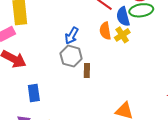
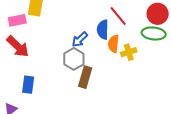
blue semicircle: (123, 17) -> (103, 30), moved
brown rectangle: (87, 71) -> (85, 77), size x1.5

